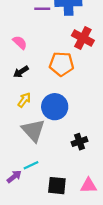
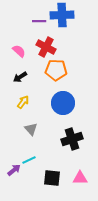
red cross: (83, 38) -> (46, 47), moved
blue circle: (55, 107) -> (63, 103), moved
gray triangle: (33, 130) -> (31, 129), size x0.6
black cross: (79, 142) -> (72, 139), size x1.5

